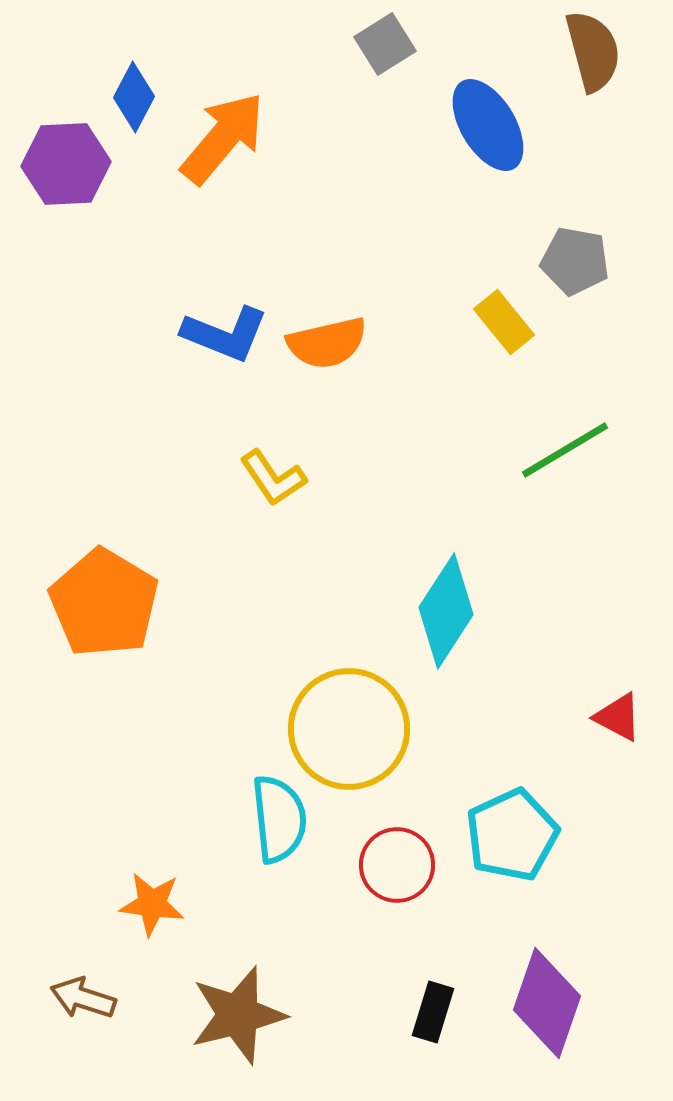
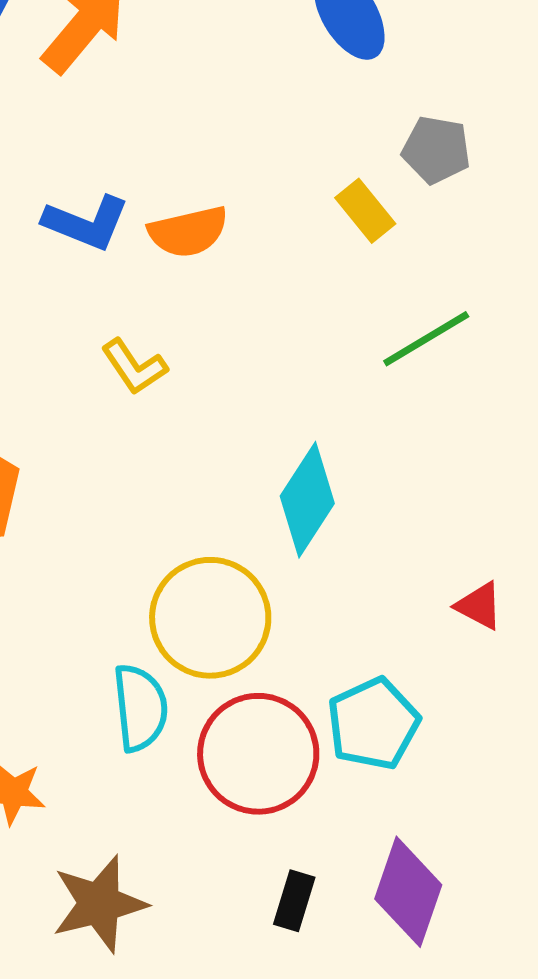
red circle: (397, 865) -> (258, 754), size x1.6

